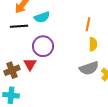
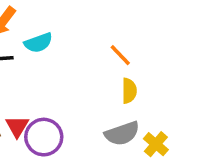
orange line: (88, 24) -> (120, 55), turned -56
purple circle: (43, 46) -> (44, 137), moved

